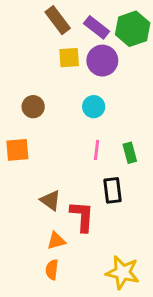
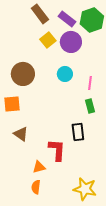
yellow square: (69, 58) -> (48, 40), turned -35
brown circle: (33, 107) -> (23, 74), size x1.5
pink line: (97, 150) -> (90, 83), moved
brown triangle: (50, 200) -> (21, 134), moved

